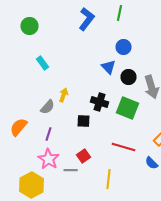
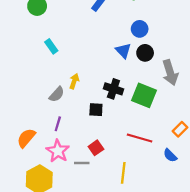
black circle: (128, 77) -> (145, 53), moved
orange semicircle: (18, 127) -> (26, 138), moved

